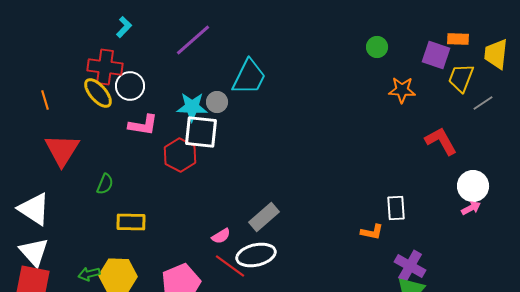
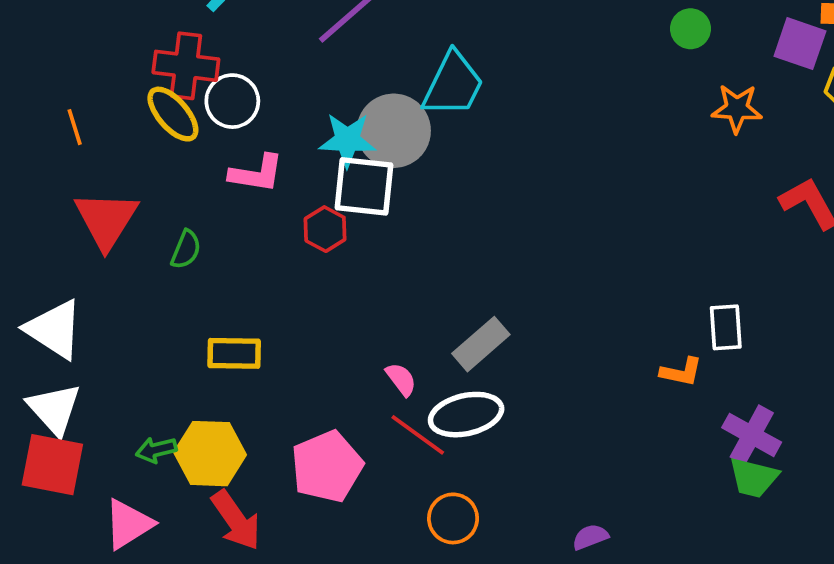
gray circle: (217, 102) -> (394, 131), size x1.8
red hexagon: (180, 155) -> (325, 229), size x0.7
green semicircle: (105, 184) -> (186, 249), moved
pink semicircle: (221, 236) -> (401, 379), turned -96

